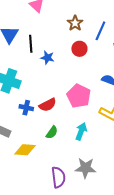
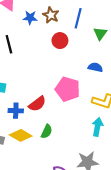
blue star: (47, 58) -> (30, 18), moved
cyan arrow: (81, 131) -> (98, 127), moved
yellow diamond: (25, 150) -> (21, 135), moved, turned 35

